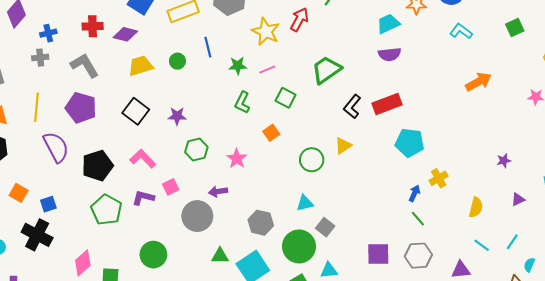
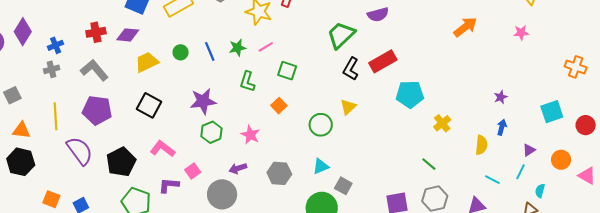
blue line: (208, 47) -> (210, 51), moved
green trapezoid: (326, 70) -> (341, 35), moved
purple star: (177, 116) -> (203, 101), moved, size x1.5
blue arrow: (414, 193) -> (502, 127), moved
purple triangle: (518, 199) -> (529, 150), moved
gray hexagon: (261, 223) -> (279, 173), moved

